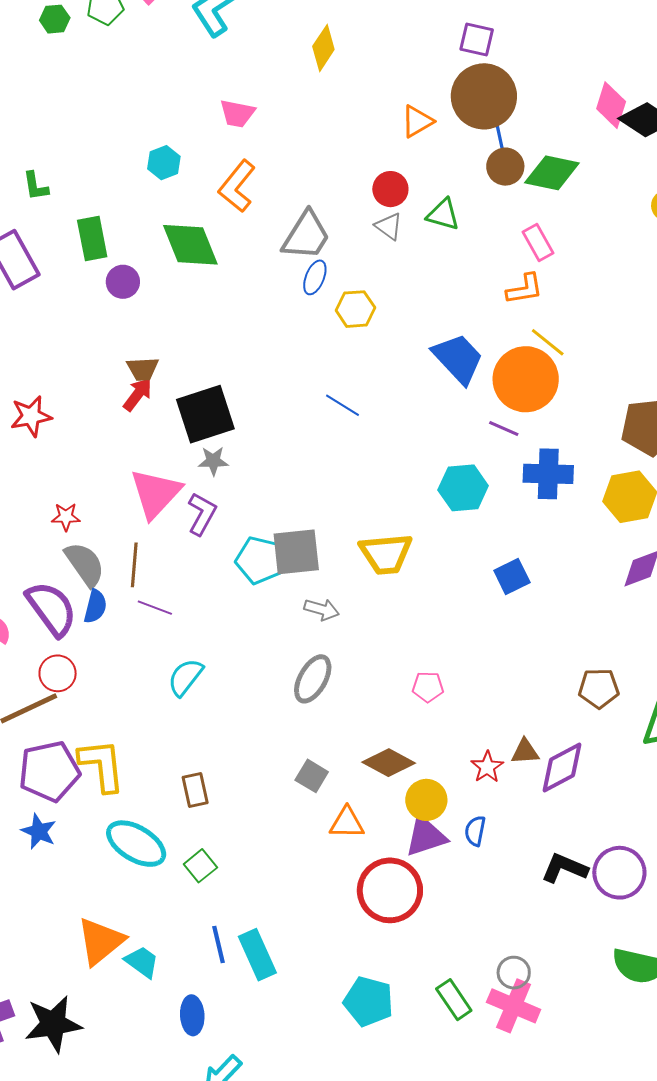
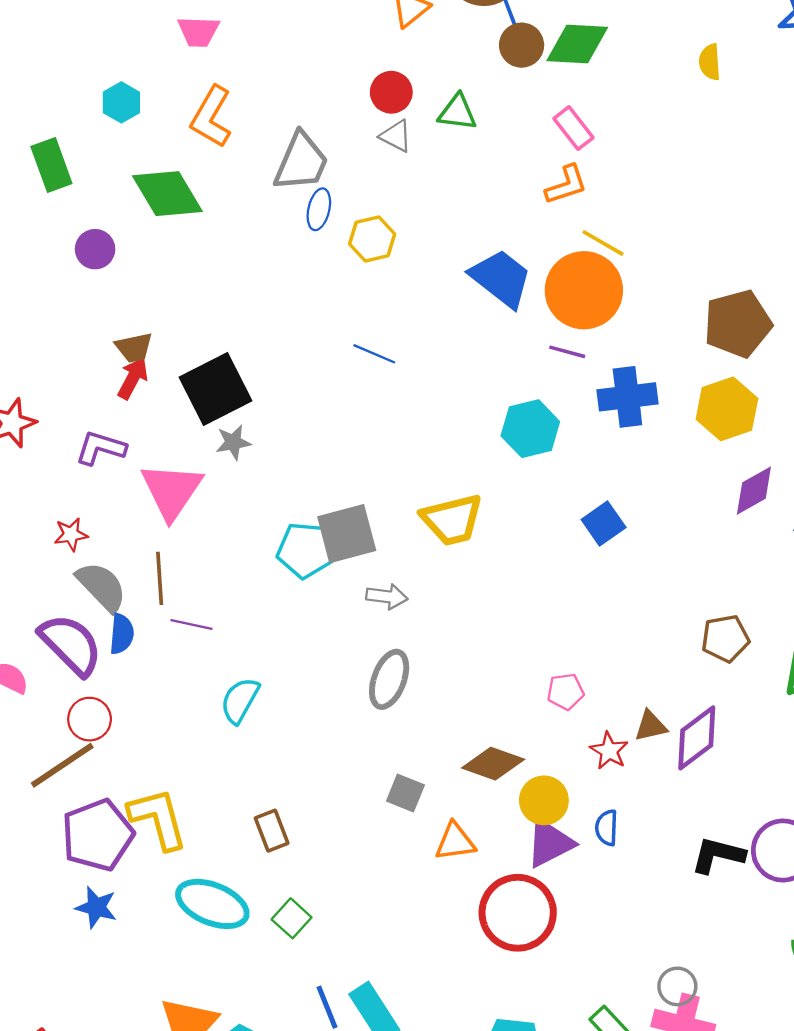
green rectangle: (92, 238) -> (51, 165), moved
purple L-shape: (202, 514) -> (101, 448), moved, turned -93
pink pentagon: (428, 687) -> (565, 691), moved

